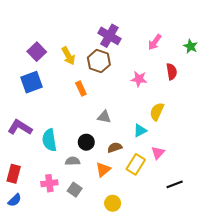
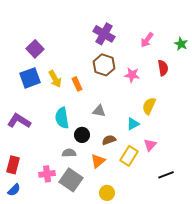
yellow arrow: (68, 56) -> (55, 79), moved
brown hexagon: (99, 61) -> (104, 65), moved
cyan semicircle: (49, 140) -> (62, 118), moved
gray square: (75, 190) -> (71, 180), size x1.6

